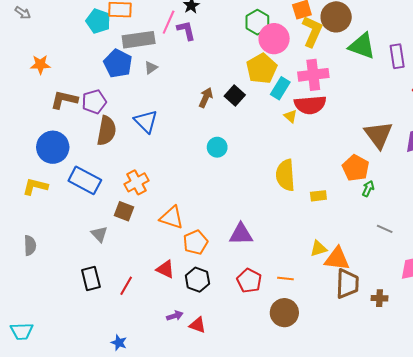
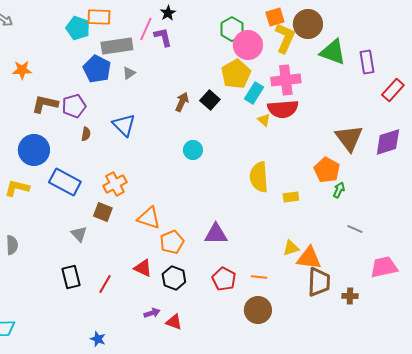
brown semicircle: (107, 131) -> (86, 134), size x0.5

